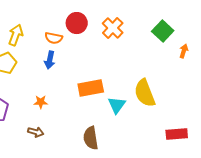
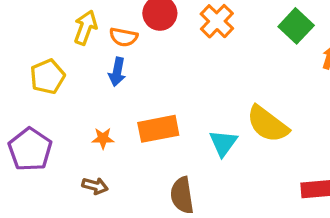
yellow arrow: (16, 35) -> (85, 28), moved
orange rectangle: (91, 88) -> (158, 129), moved
yellow semicircle: (145, 93) -> (268, 124), turned -32

